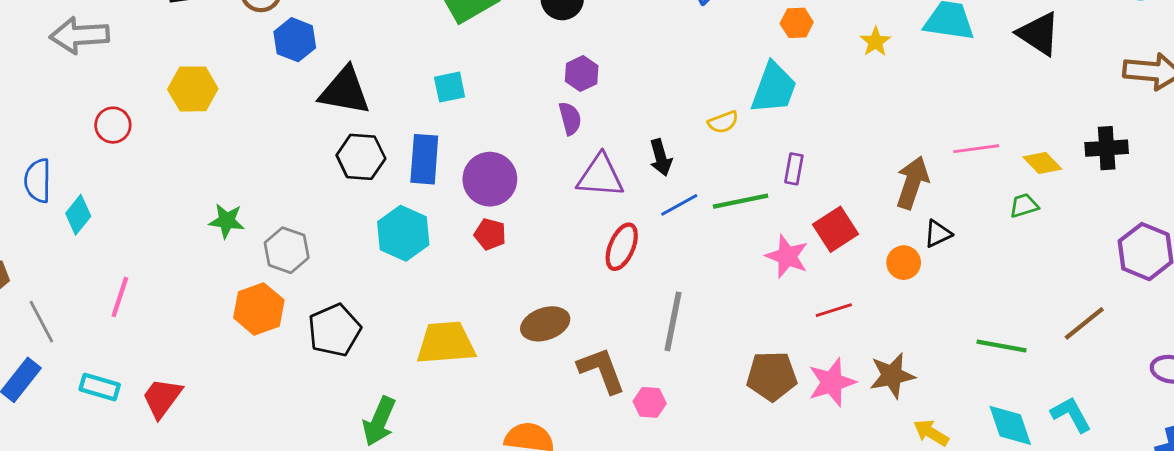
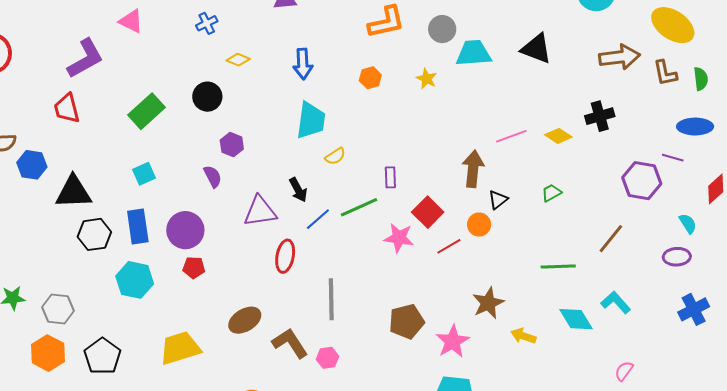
cyan trapezoid: (774, 88) -> (311, 120), moved
purple semicircle: (570, 118) -> (213, 176), moved
green trapezoid: (1024, 206) -> (551, 193), moved
red line: (834, 310) -> (449, 246), moved
pink star: (832, 382) -> (453, 341), moved

